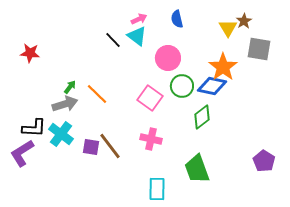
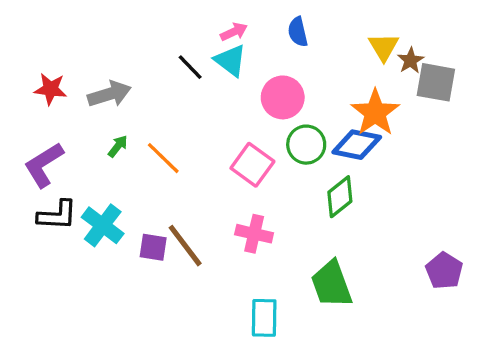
brown star: (244, 21) -> (411, 60), moved
gray arrow: (65, 104) -> (109, 94), moved
purple L-shape: (22, 153) -> (44, 165), moved

